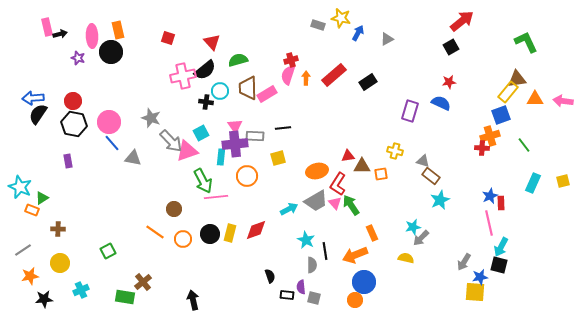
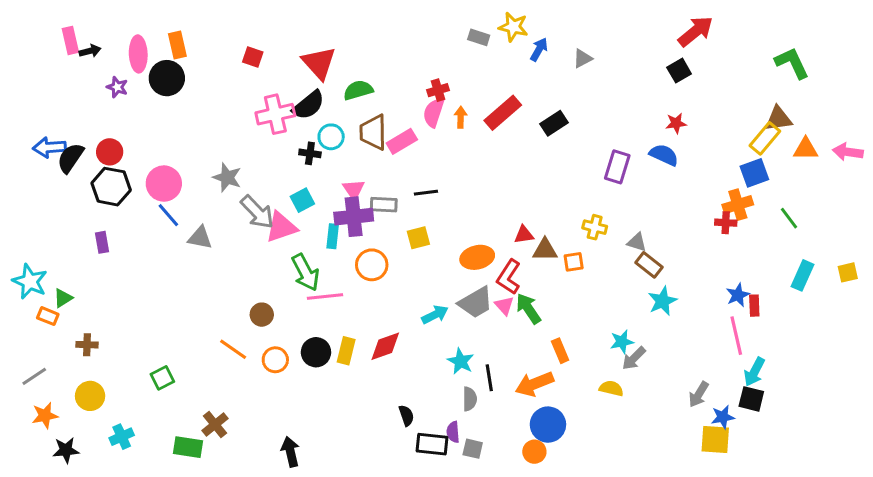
red triangle: (212, 42) -> (319, 63), size x1.4
black semicircle: (38, 114) -> (70, 158), moved
black rectangle: (287, 295) -> (432, 444), size x1.5

